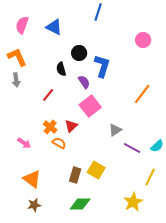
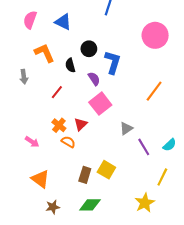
pink circle: (143, 40) -> (155, 35), size x1.6
orange L-shape: (17, 57) -> (44, 53), moved
purple line: (132, 148) -> (144, 147), turned 30
brown star: (34, 205) -> (53, 207), moved

